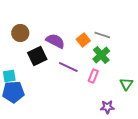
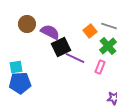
purple semicircle: (55, 41) -> (50, 32), moved
black square: (37, 56) -> (61, 47), moved

